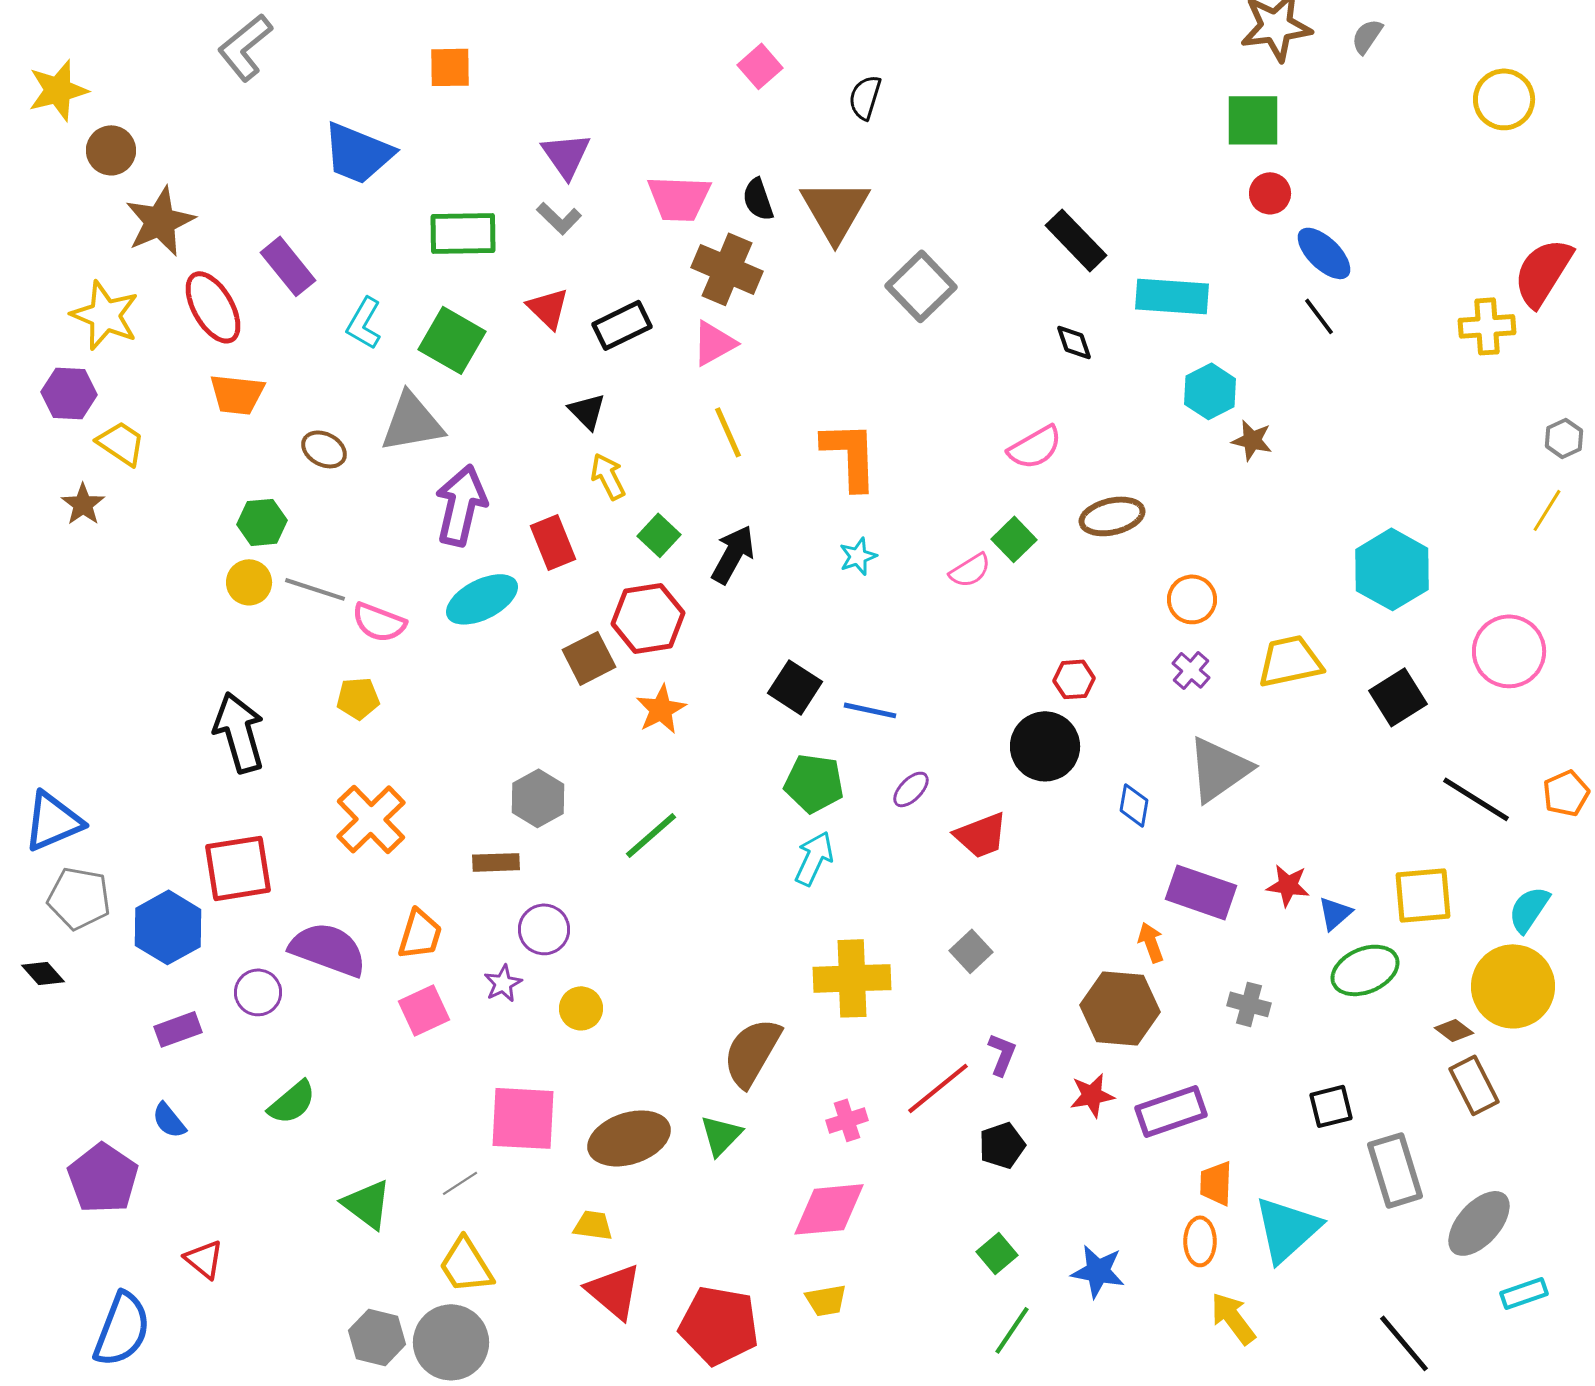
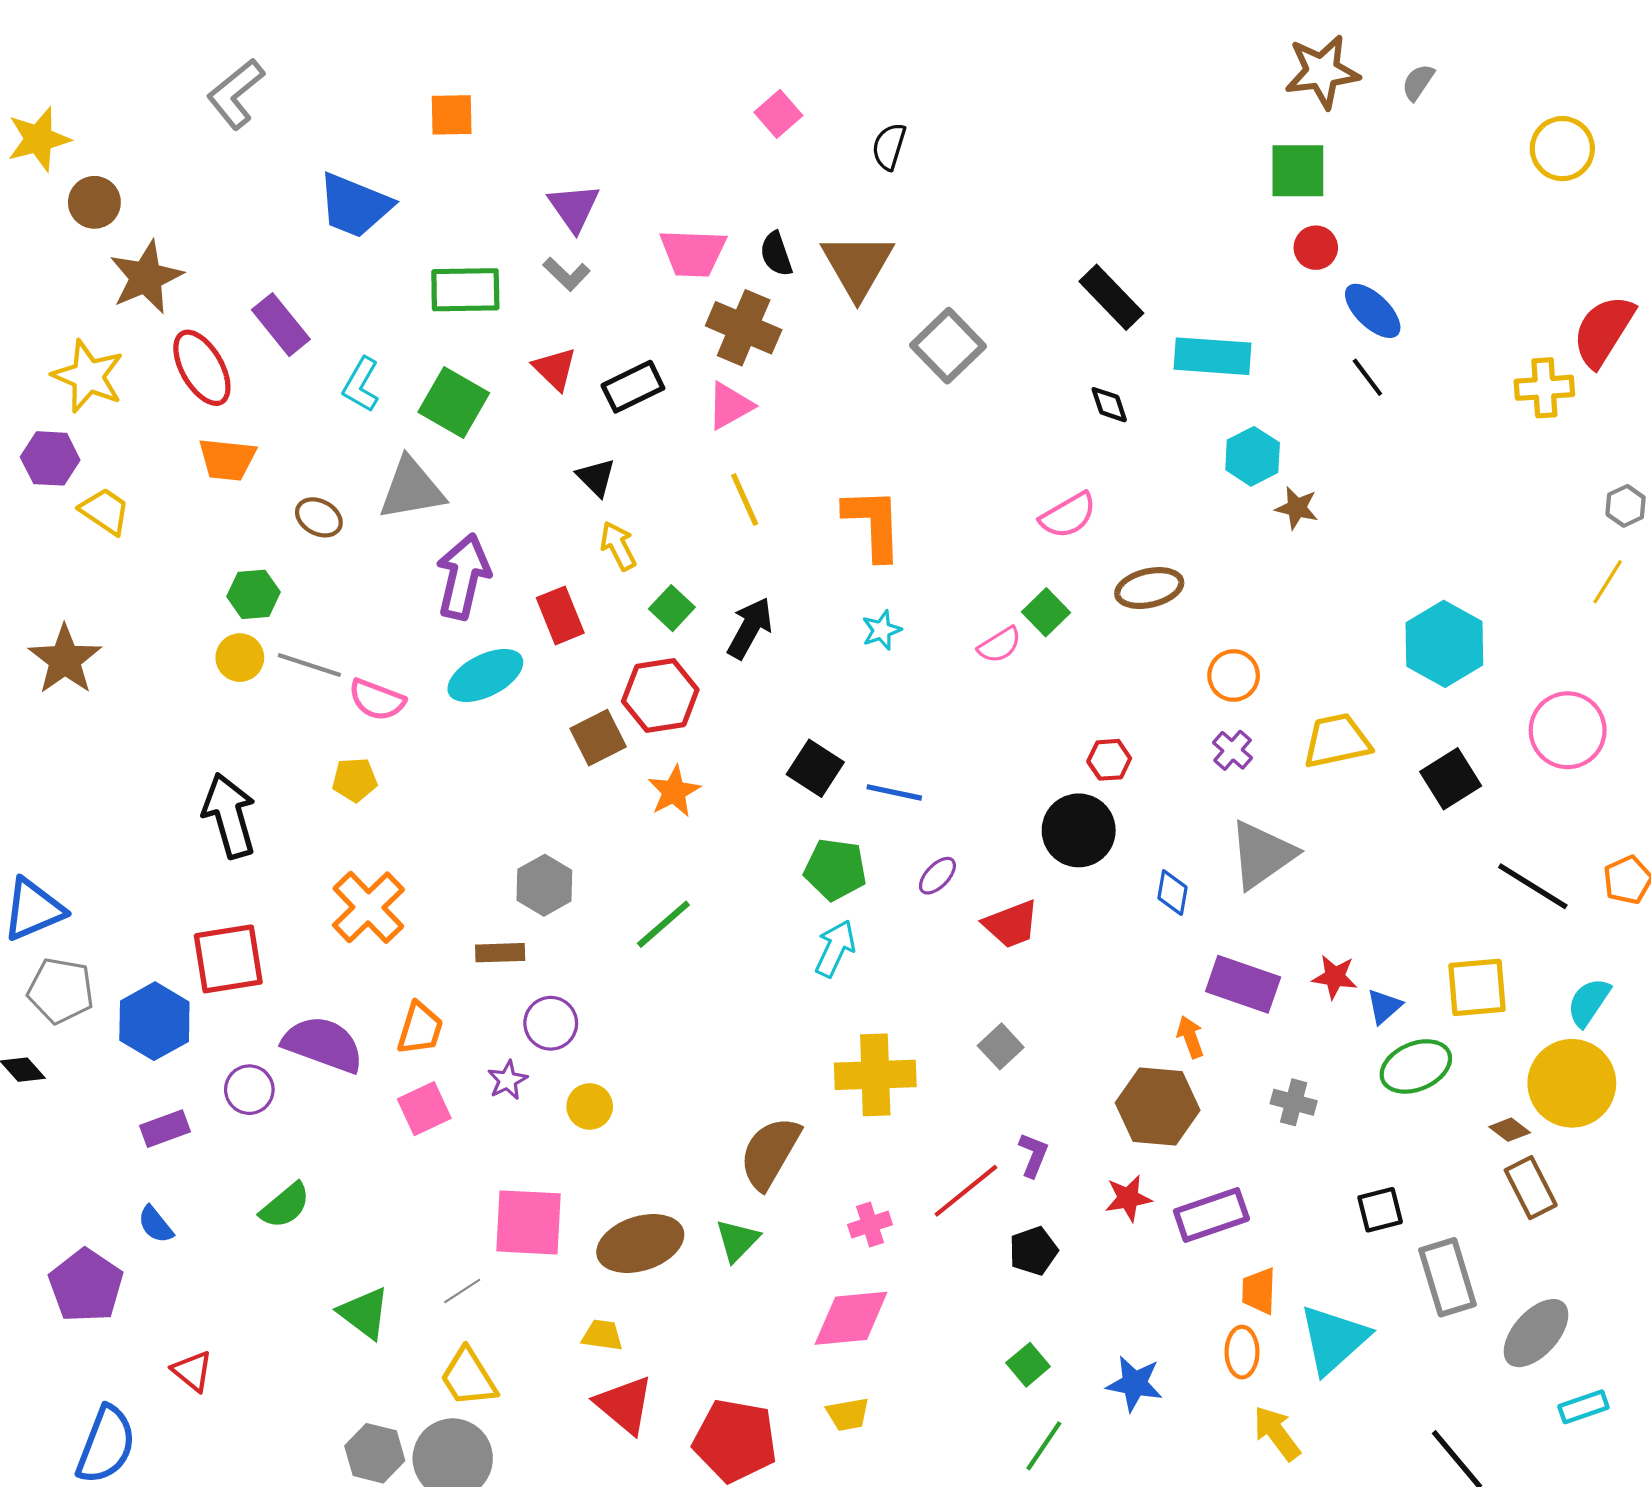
brown star: (83, 504) -> (65, 660), moved, size x1.6

